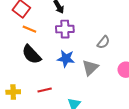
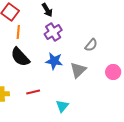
orange line: (29, 29) -> (18, 32), turned 72
purple cross: (65, 29) -> (53, 32), turned -30

